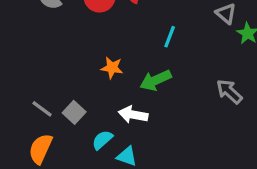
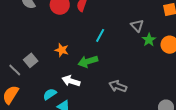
gray arrow: (229, 91) -> (118, 86), moved, turned -30
gray square: (74, 112) -> (31, 60), moved

